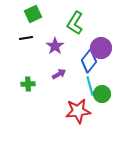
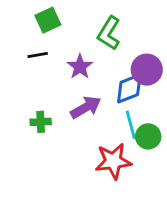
blue diamond: (89, 61) -> (129, 88), turned 30
purple arrow: (59, 74) -> (86, 107), size x1.5

